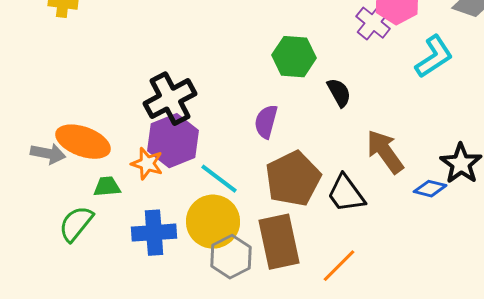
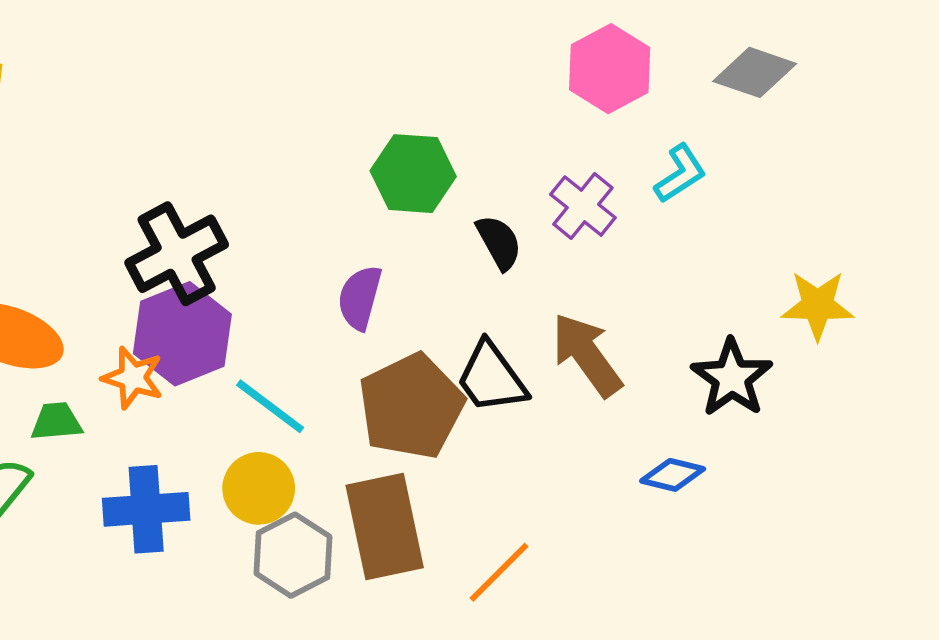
purple cross: (373, 23) -> (583, 206), moved
cyan L-shape: (434, 57) -> (680, 174), size x0.7
blue diamond: (430, 189) -> (673, 475), moved
black trapezoid: (346, 194) -> (491, 378), moved
yellow circle: (213, 222) -> (259, 488), size x0.7

